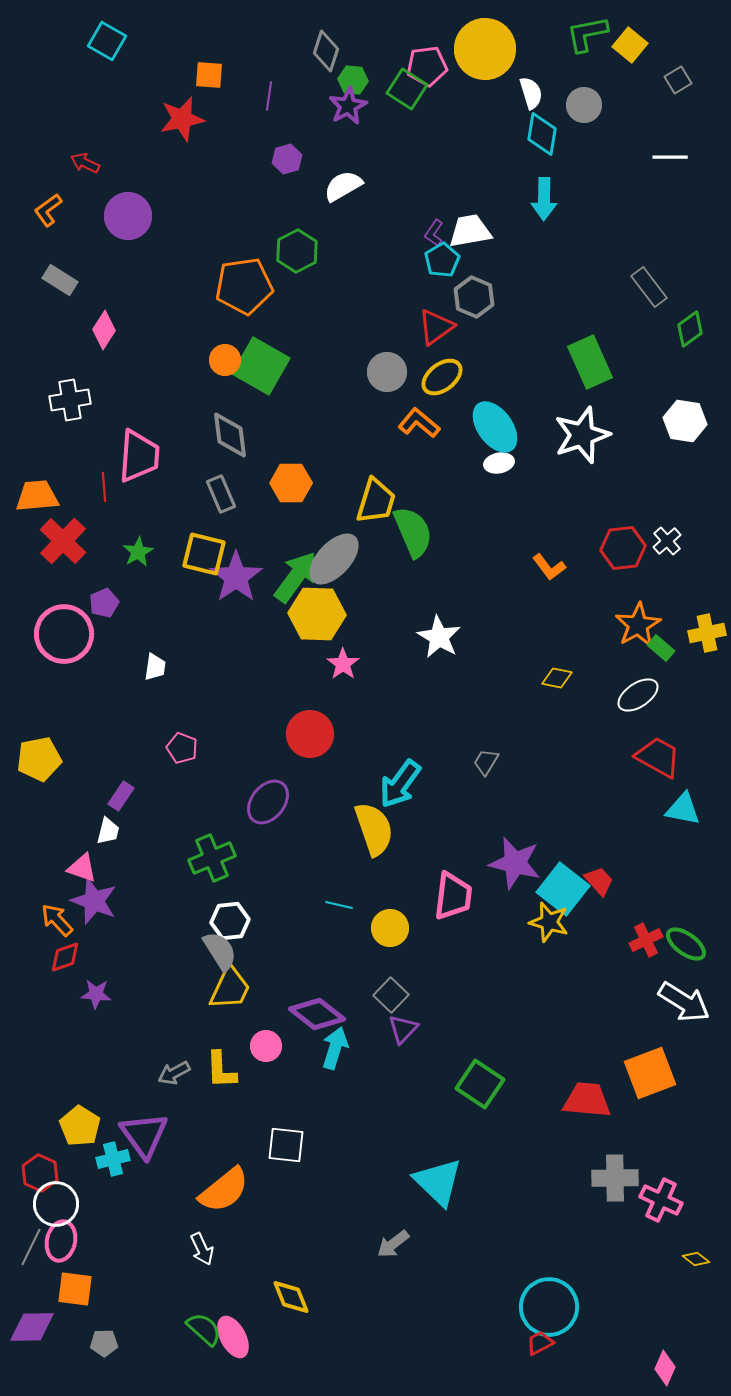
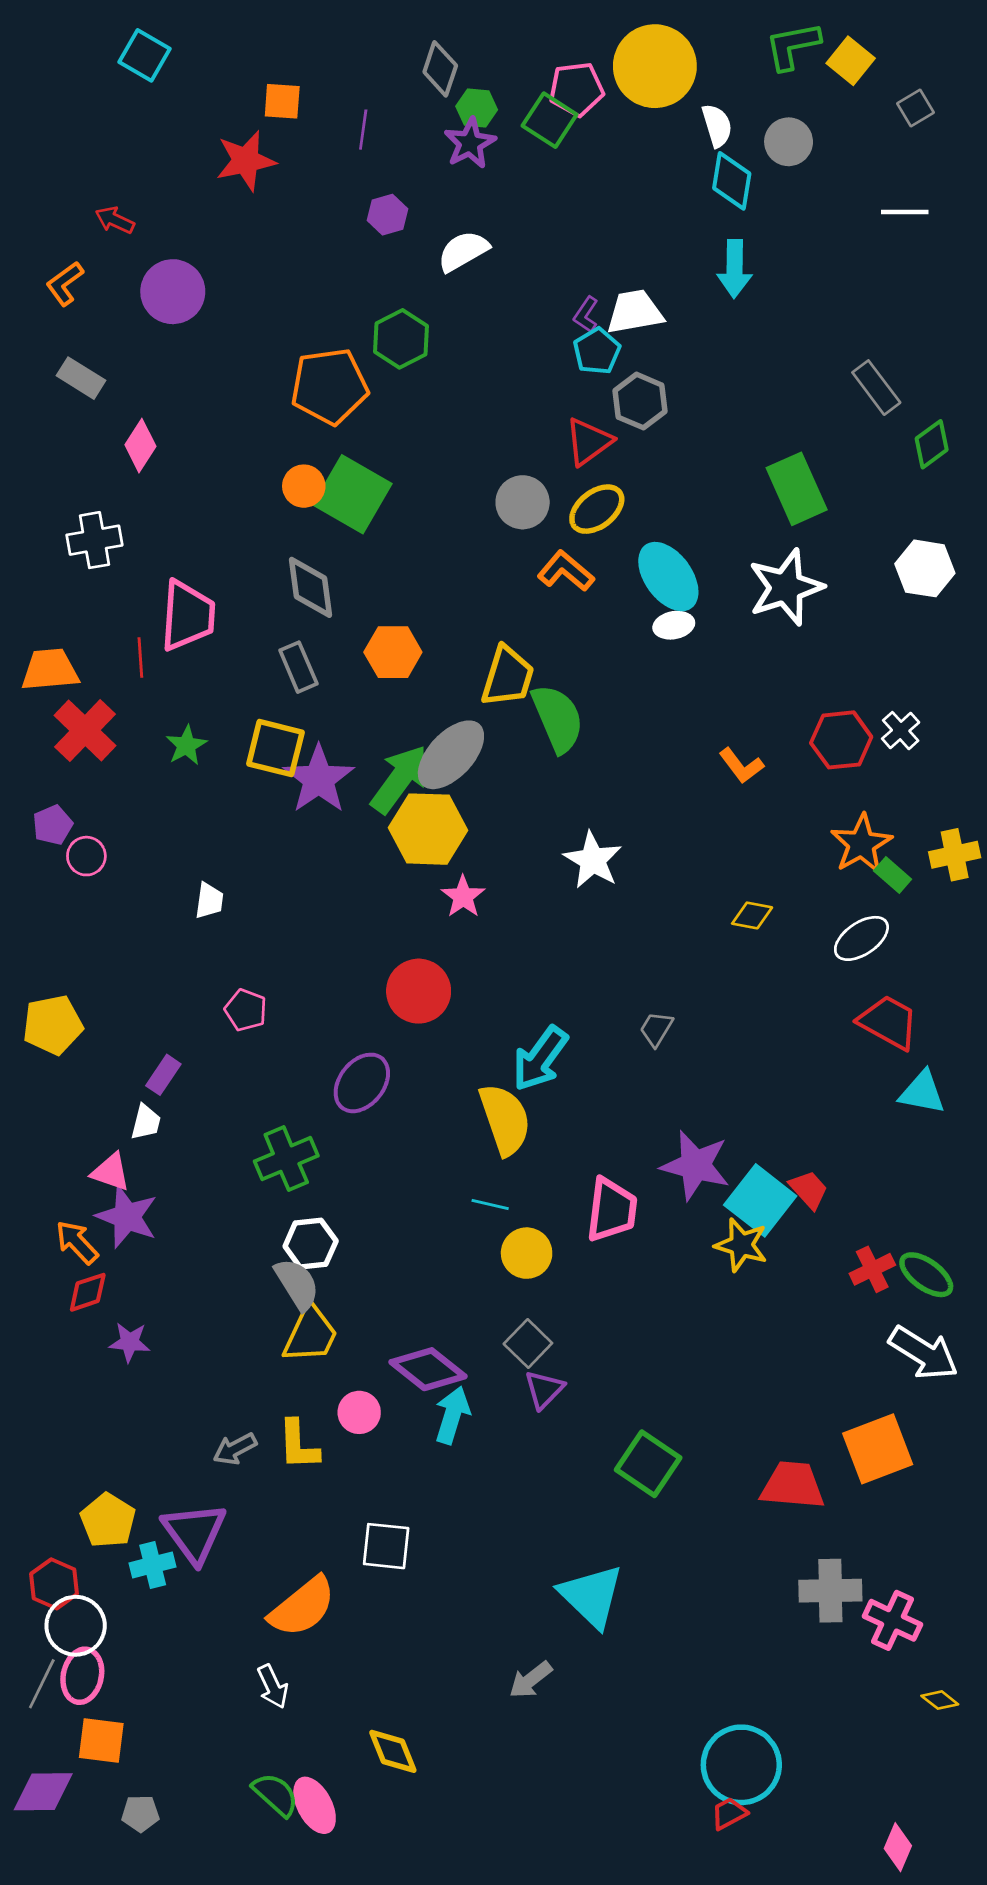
purple pentagon: (104, 603) -> (53, 825), moved
pink circle: (64, 634) -> (86, 856), size x0.5
cyan line: (339, 905) -> (490, 1204), moved

